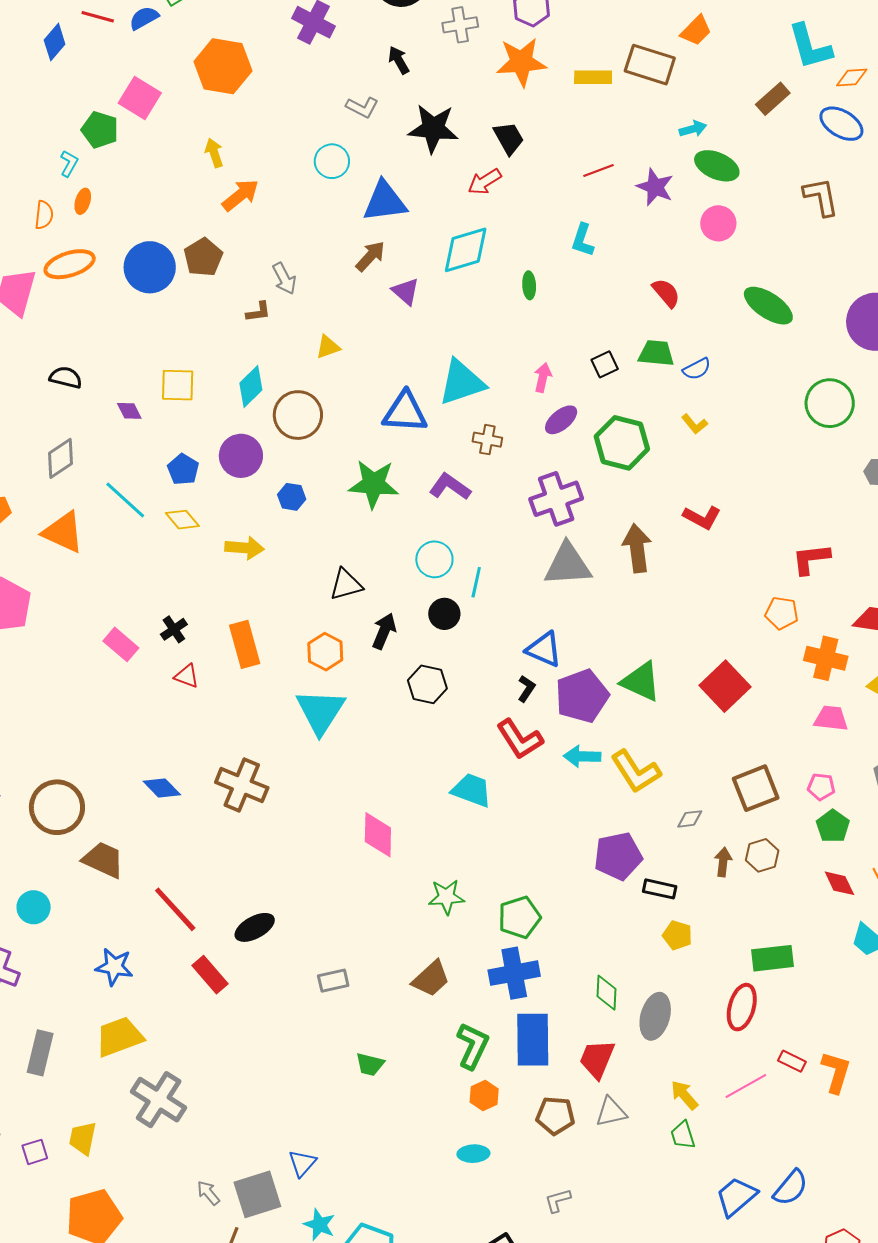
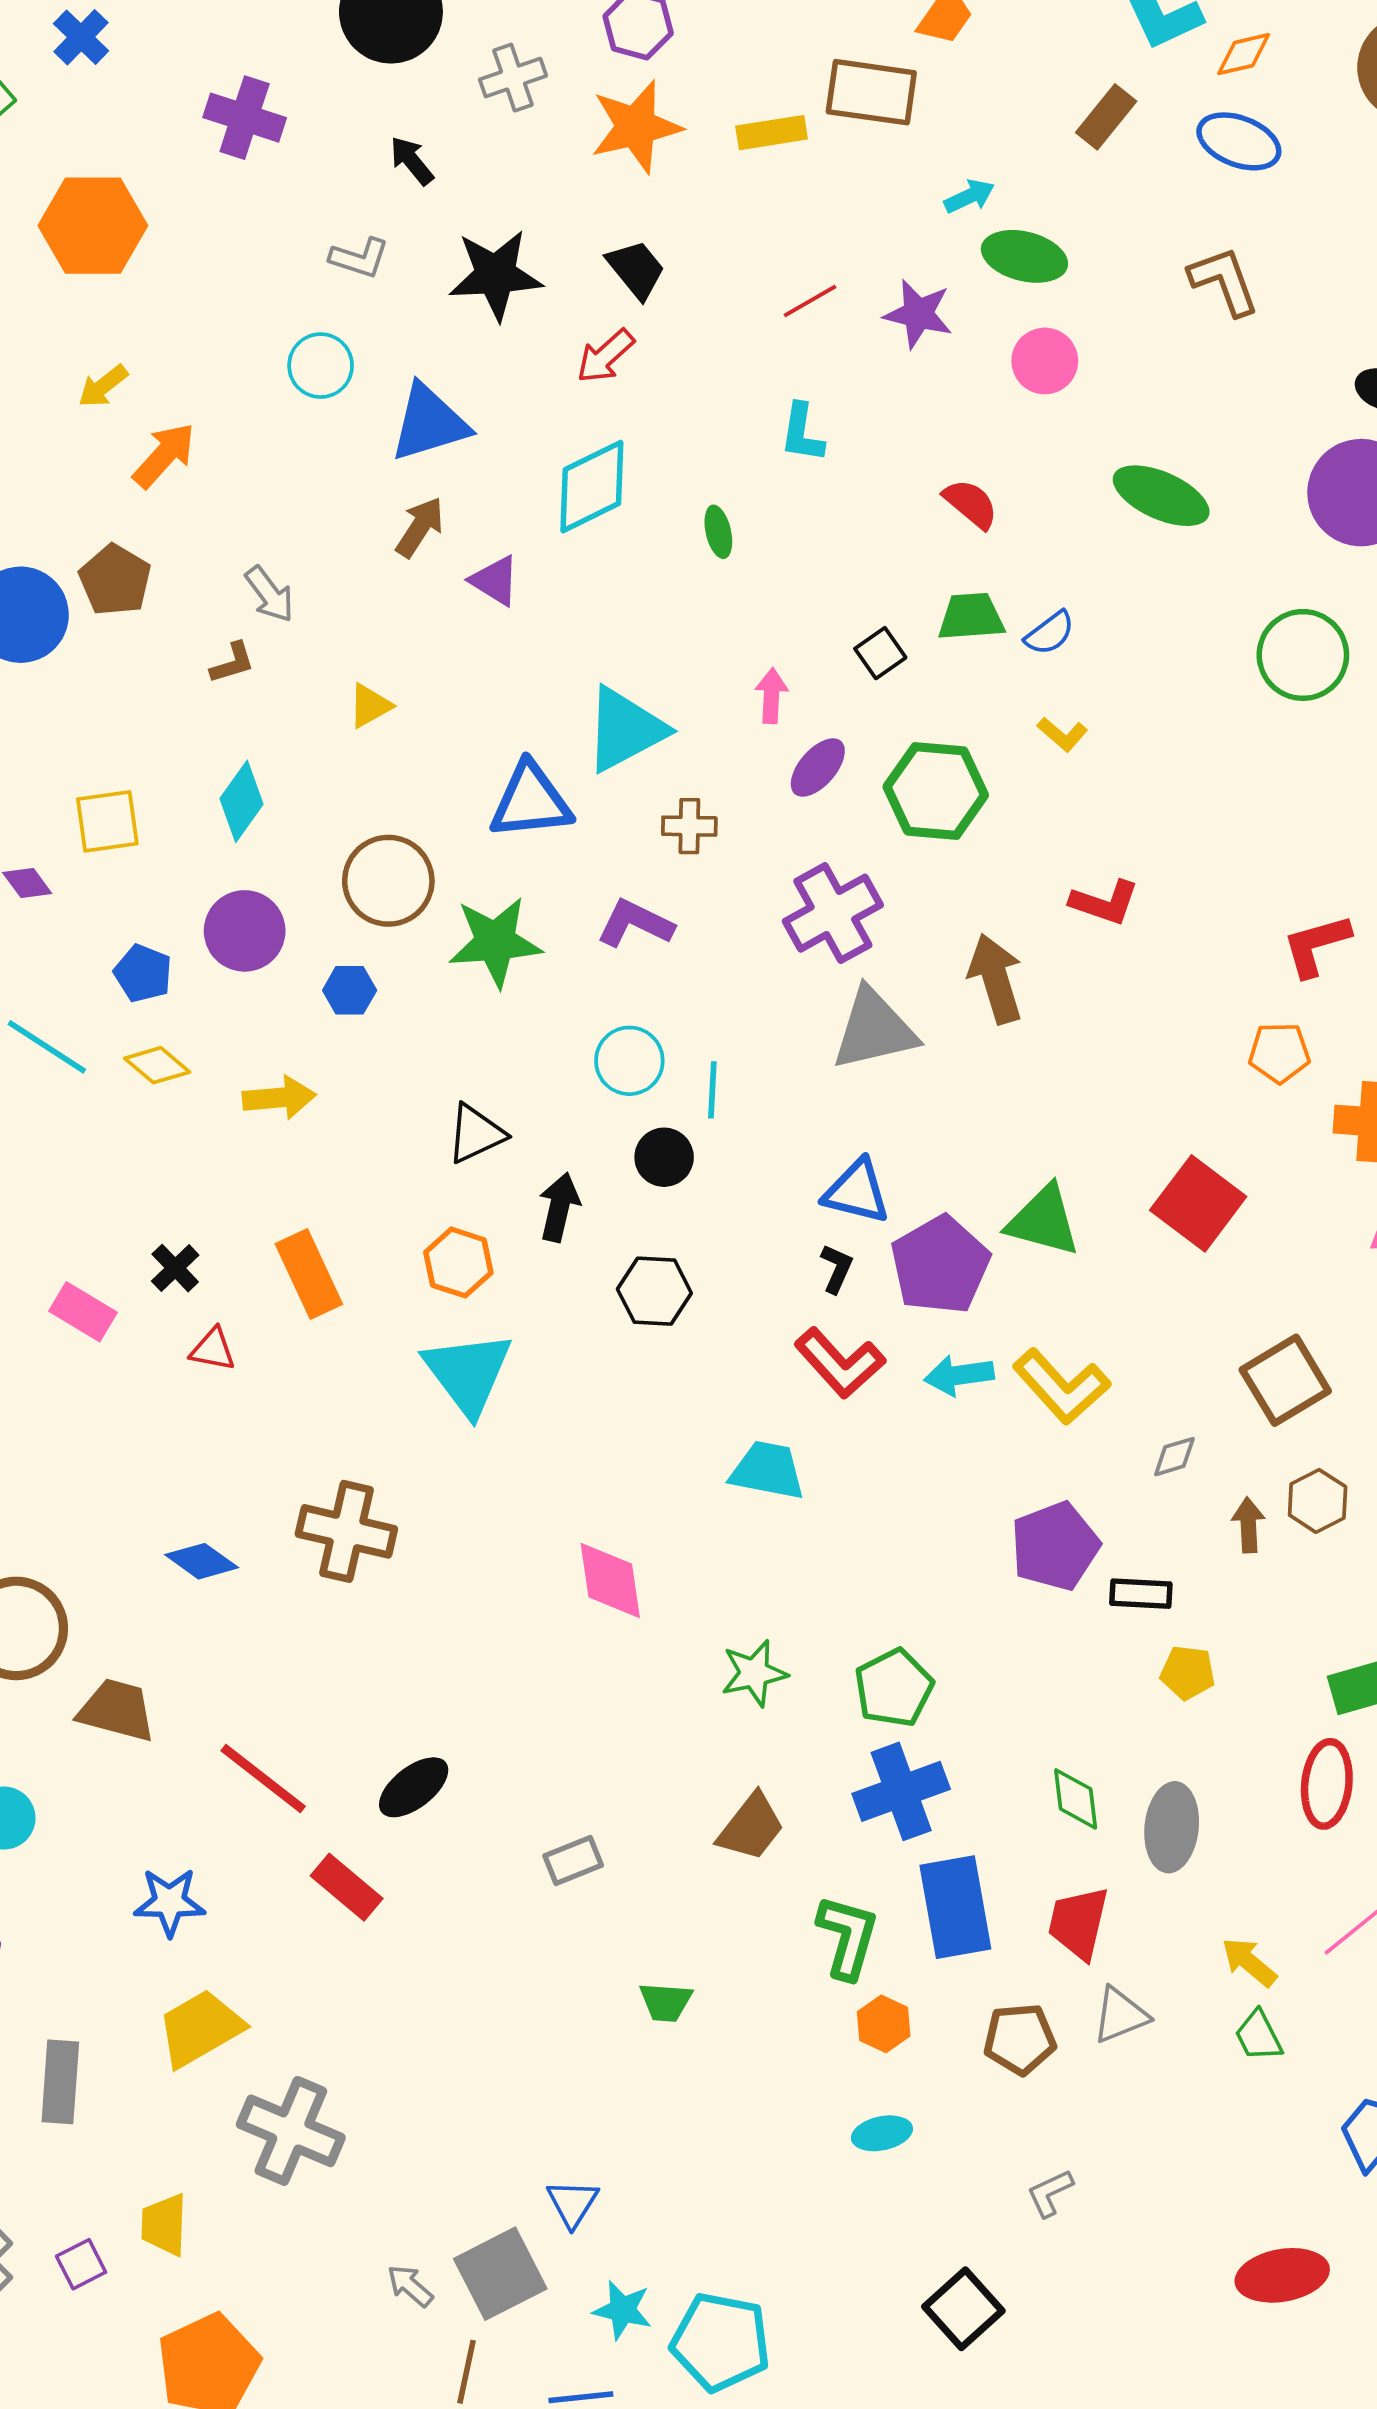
yellow arrow: (214, 153) -> (103, 386), turned -100
brown circle: (298, 415) -> (388, 881), moved

